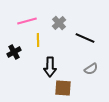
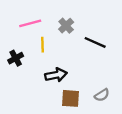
black arrow: (50, 67) -> (56, 75), turned -102
gray semicircle: (91, 69) -> (102, 95), moved

